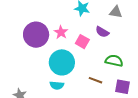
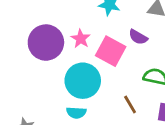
pink square: (82, 42) -> (111, 51), size x1.5
brown line: (95, 80) -> (130, 105), turned 40

